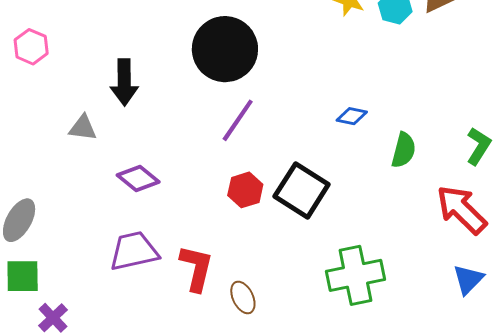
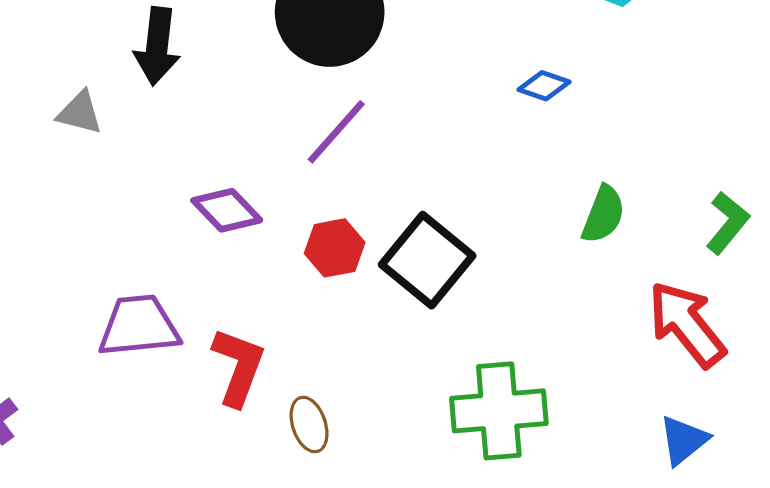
blue diamond: (352, 116) -> (544, 86), moved
purple diamond: (138, 179) -> (227, 210), moved

